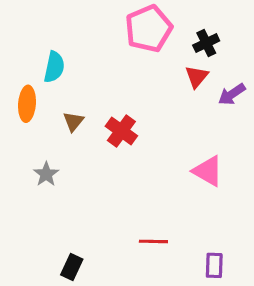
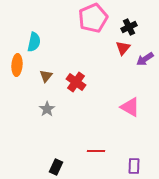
gray star: (46, 174) -> (47, 109), moved
black rectangle: (72, 267) -> (56, 167), moved

